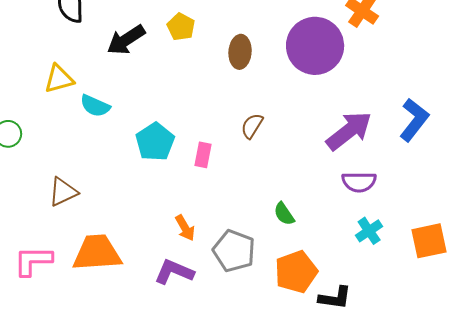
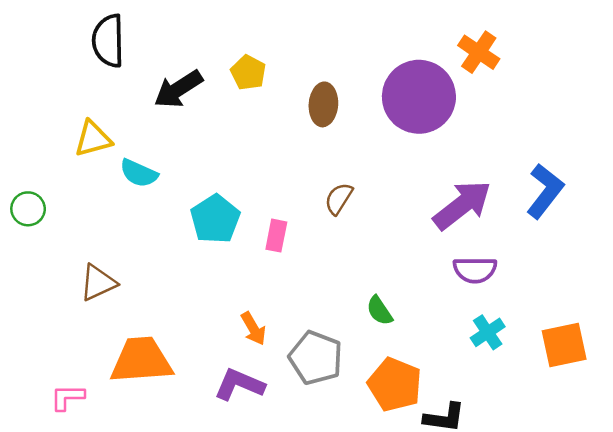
pink L-shape: (33, 261) -> (67, 397), moved, size x0.7
orange pentagon: (296, 272) -> (395, 385), turned -30

